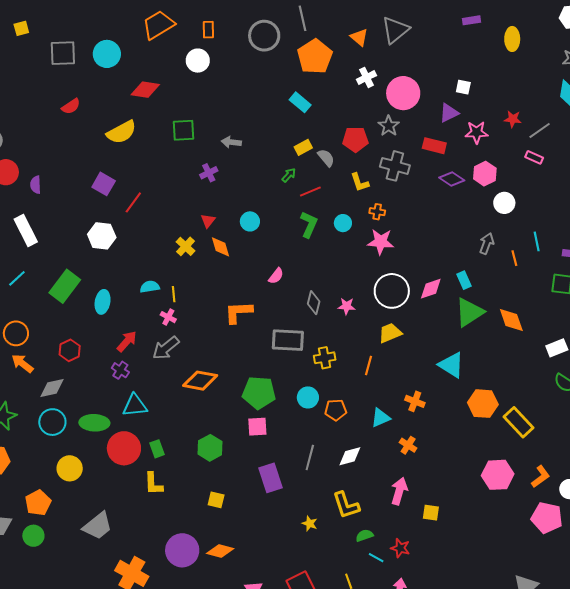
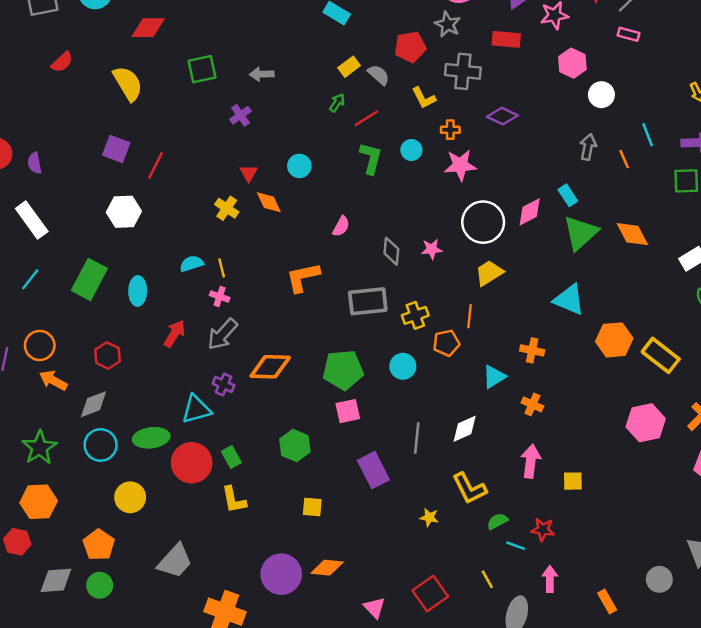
yellow semicircle: (121, 132) -> (128, 83), turned -84
purple diamond: (452, 179) -> (502, 116), moved
purple cross: (120, 370) -> (223, 384), moved
orange pentagon: (336, 410) -> (446, 343), moved

